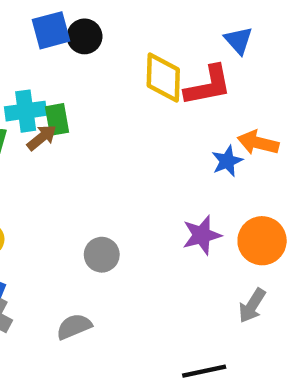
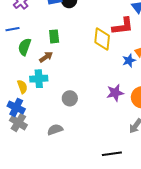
yellow diamond: (163, 77) -> (102, 39), moved
cyan cross: (26, 111) -> (39, 79), moved
brown arrow: (42, 138) -> (46, 57), moved

